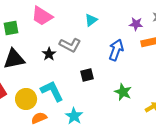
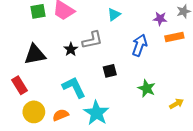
green square: (11, 28) -> (38, 11), moved
gray L-shape: (70, 45) -> (92, 40), turned -40
yellow circle: (26, 99) -> (34, 112), moved
cyan star: (74, 116) -> (96, 113), size x1.4

